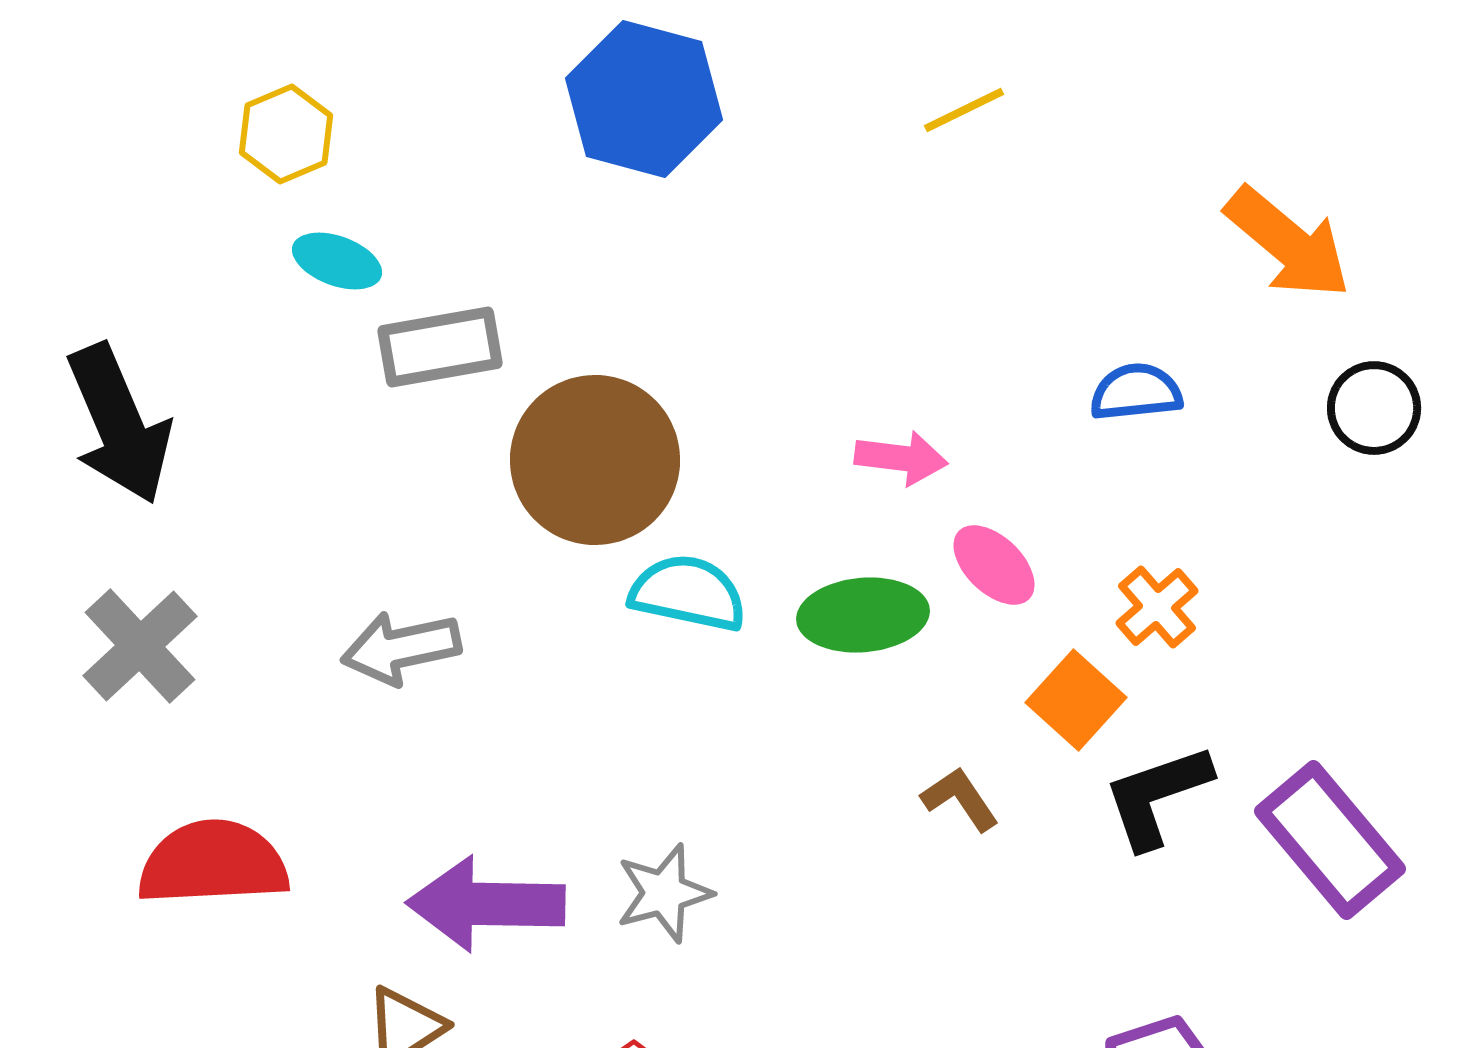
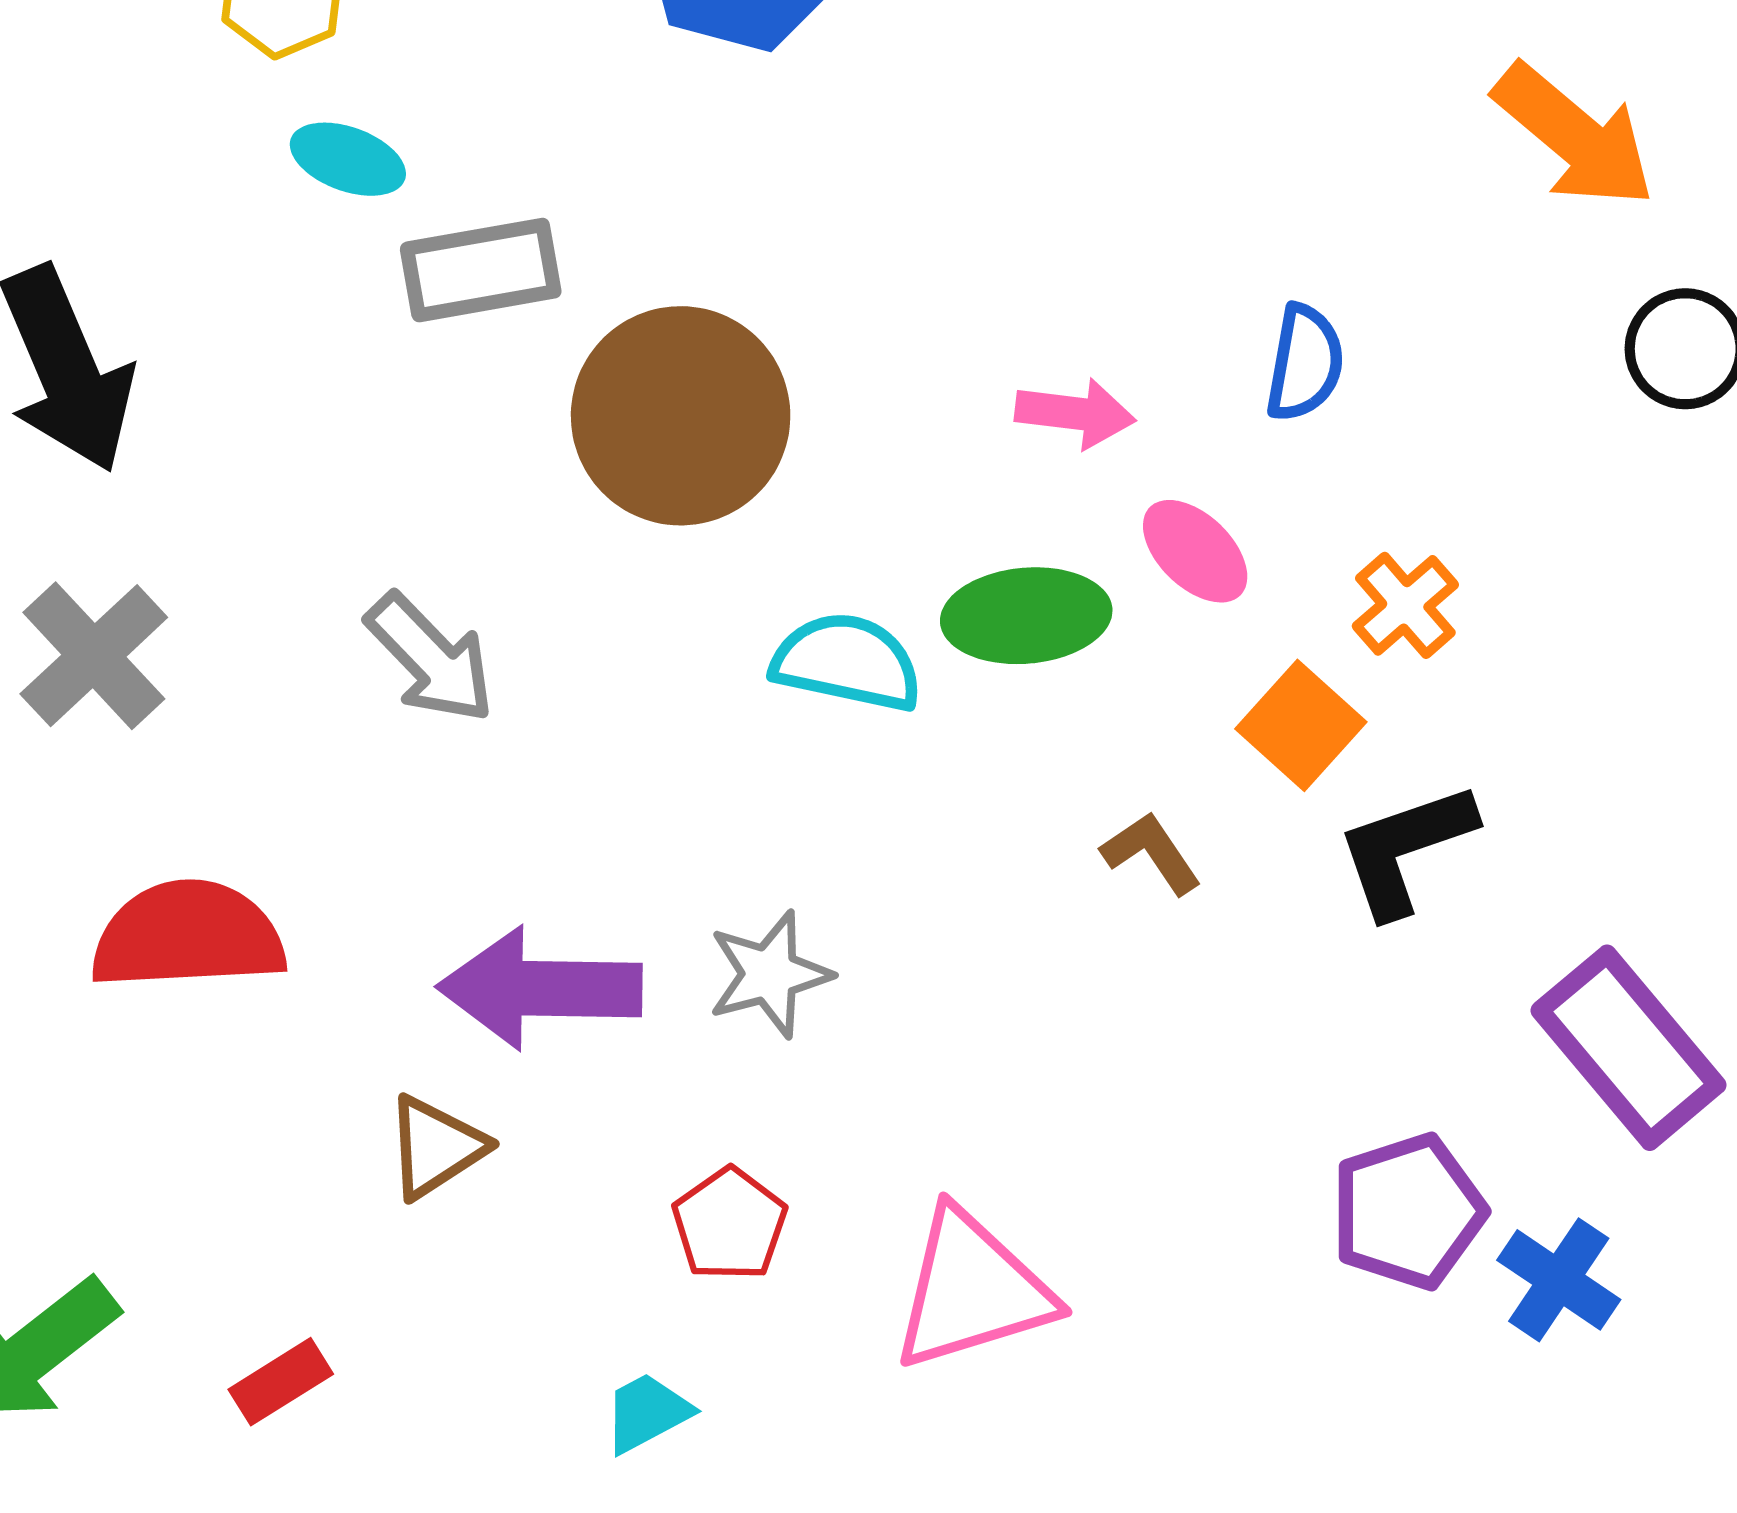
blue semicircle: (1136, 392) -> (1305, 363), moved, turned 106
cyan semicircle: (688, 593) -> (847, 662), moved
gray arrow: (401, 648) -> (430, 658), turned -122
purple rectangle: (1330, 840) -> (1628, 1048), moved

